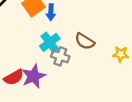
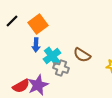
blue arrow: (51, 12) -> (36, 45), moved

